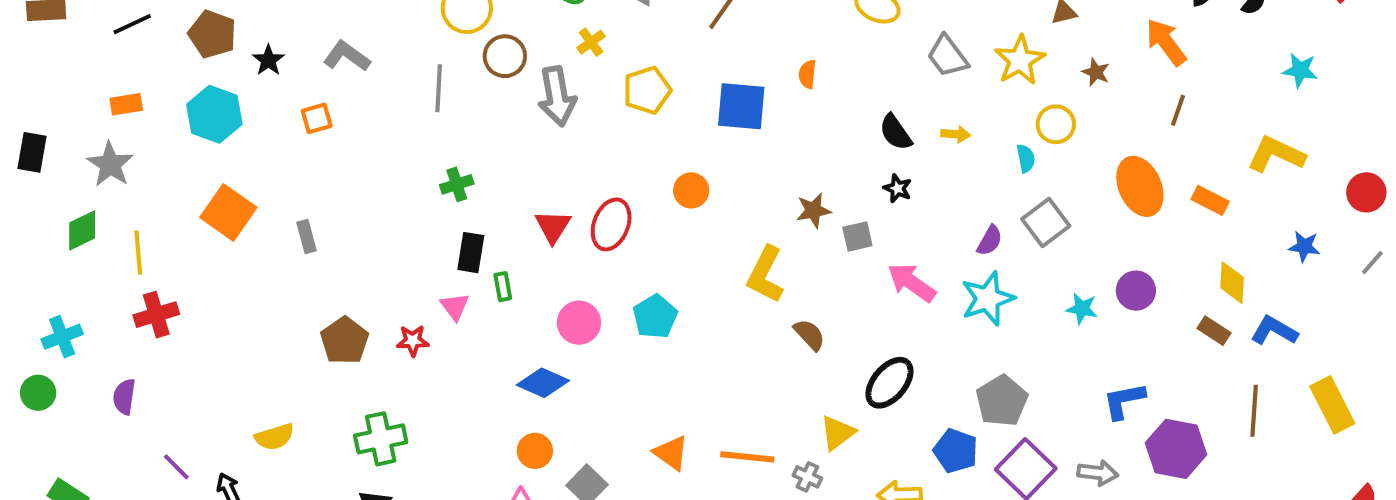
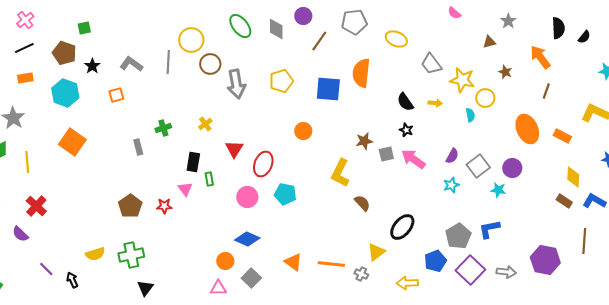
yellow cross: (591, 42) -> (205, 124), moved
yellow star: (1020, 60) -> (462, 80), moved, turned -30
orange semicircle: (807, 74) -> (361, 73), size x2.0
gray line: (439, 88) -> (168, 62), moved
orange rectangle: (126, 104) -> (25, 78), moved
green cross: (457, 184) -> (163, 128), moved
gray square: (1046, 222) -> (478, 166), moved
red ellipse: (611, 224) -> (263, 164), moved
gray rectangle: (307, 236) -> (138, 147), moved
pink arrow: (912, 283) -> (413, 159), moved
purple circle: (1136, 291) -> (512, 168), moved
cyan star: (988, 299) -> (451, 185), size x0.6
red cross: (156, 315) -> (36, 206), moved, turned -30
cyan pentagon: (655, 317) -> (285, 194), turned -30
blue diamond: (543, 383) -> (247, 239), moved
purple semicircle: (124, 397) -> (20, 234), turned -54
blue L-shape: (1124, 401) -> (489, 229), moved
green cross: (381, 439) -> (131, 255), moved
blue pentagon: (956, 451) -> (435, 261), turned 30

